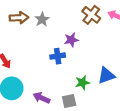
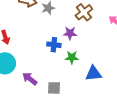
brown cross: (91, 15) -> (84, 12), moved
green star: (82, 83) -> (72, 57), moved

